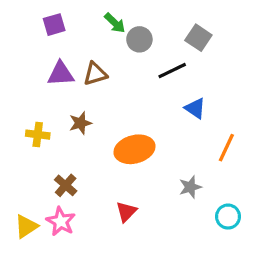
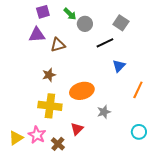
purple square: (54, 25) -> (43, 12), moved
purple triangle: (61, 74) -> (37, 35), moved
blue triangle: (195, 108) -> (119, 66), turned 40
yellow cross: (38, 135) -> (50, 106), moved, size x1.6
brown cross: (66, 185) -> (58, 144), moved
gray star: (190, 187) -> (104, 112), moved

